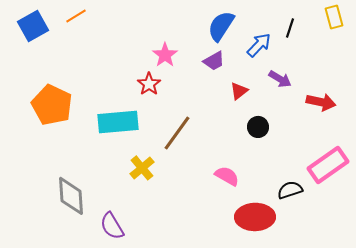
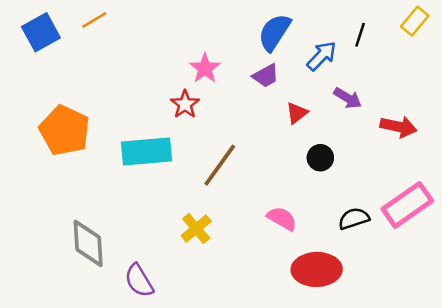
yellow rectangle: (334, 17) -> (415, 21), turned 55
yellow cross: (142, 168) -> (196, 228), moved
black semicircle: (290, 190) -> (354, 219), moved

